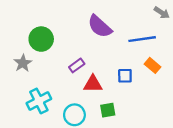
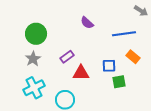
purple semicircle: (100, 26) -> (87, 23), size x0.6
gray star: (23, 63) -> (33, 59), moved
green square: (108, 110) -> (119, 82), moved

